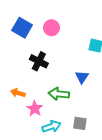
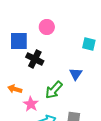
blue square: (22, 28) -> (19, 41), moved, turned -30
green arrow: (59, 94) -> (54, 90), turned -54

